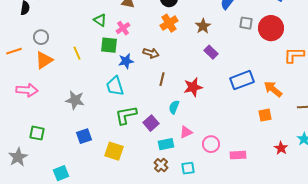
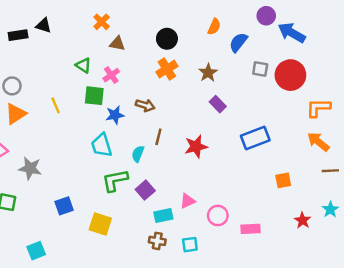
orange arrow: (273, 89) -> (318, 142), moved
gray star: (75, 100) -> (30, 168), moved
cyan semicircle: (174, 107) -> (138, 154), moved
brown cross: (161, 165) -> (157, 241), turned -32

